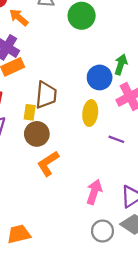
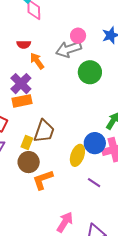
blue circle: (100, 77) -> (95, 143), moved
orange L-shape: (48, 163) -> (43, 180), moved

